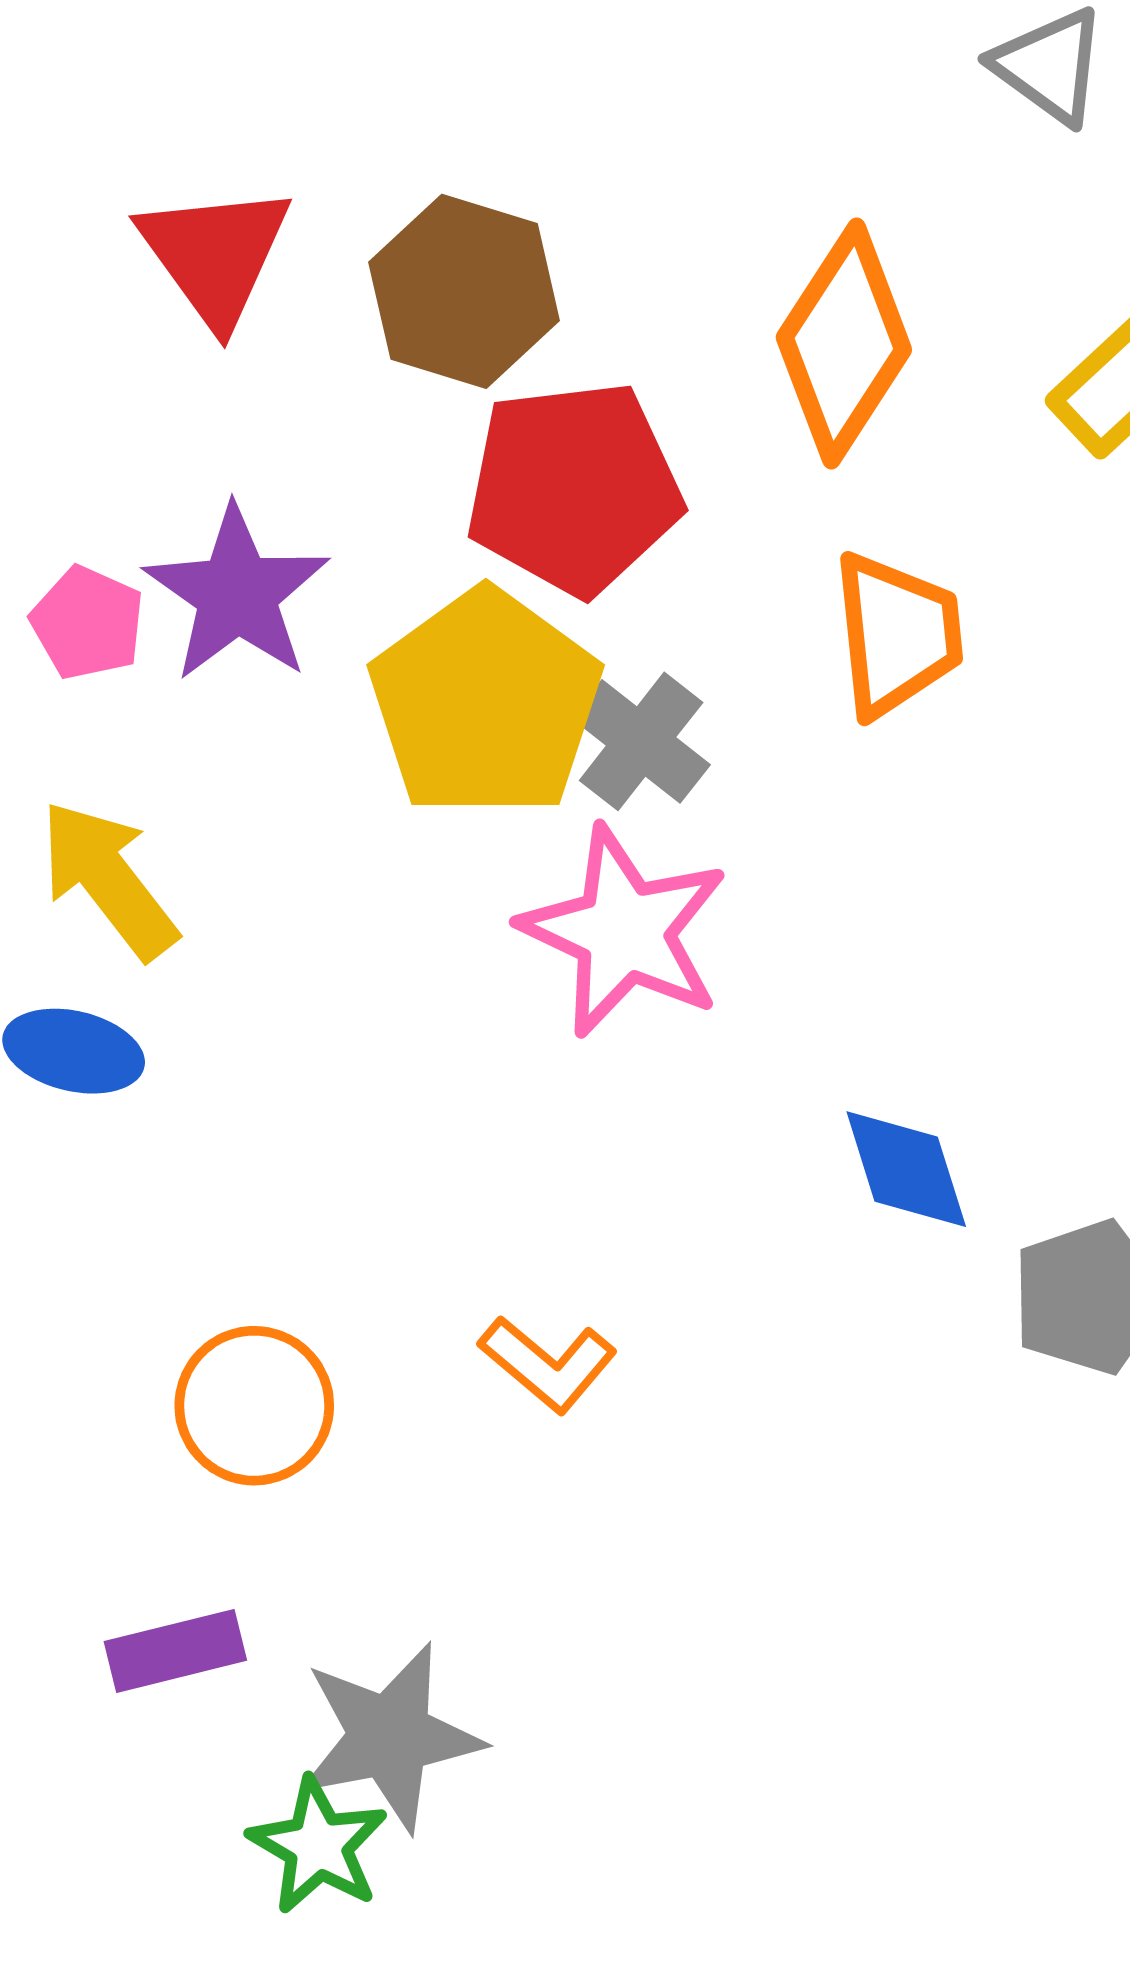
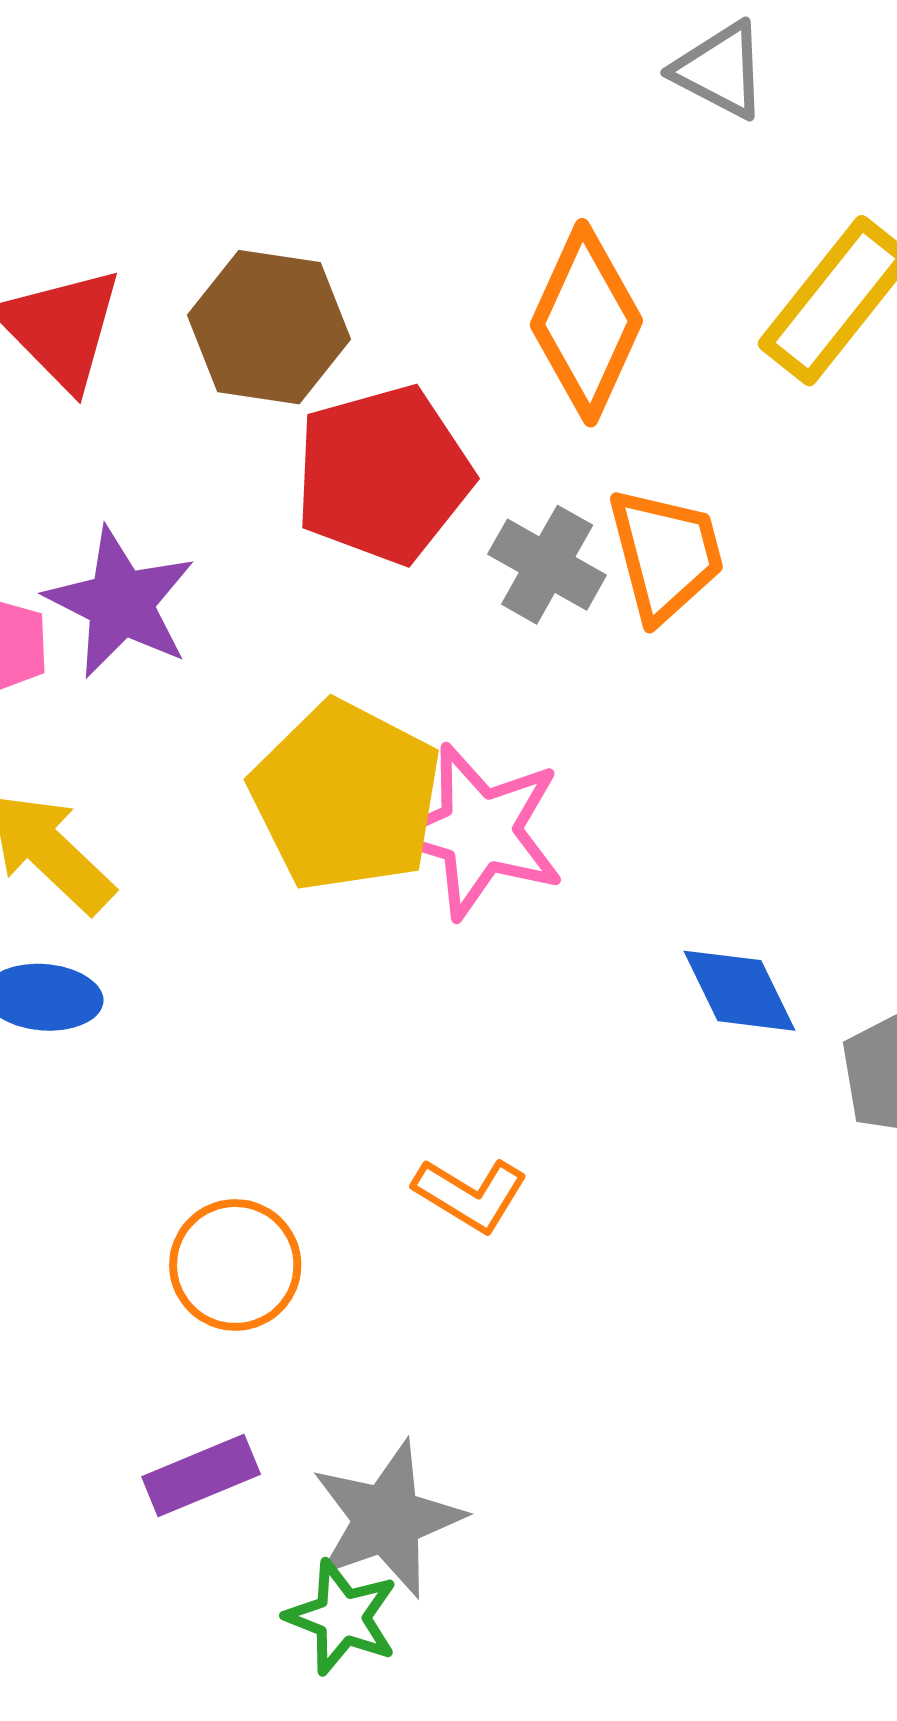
yellow pentagon: (486, 703) -> (346, 796), moved
gray cross: (641, 741) -> (547, 565), moved

